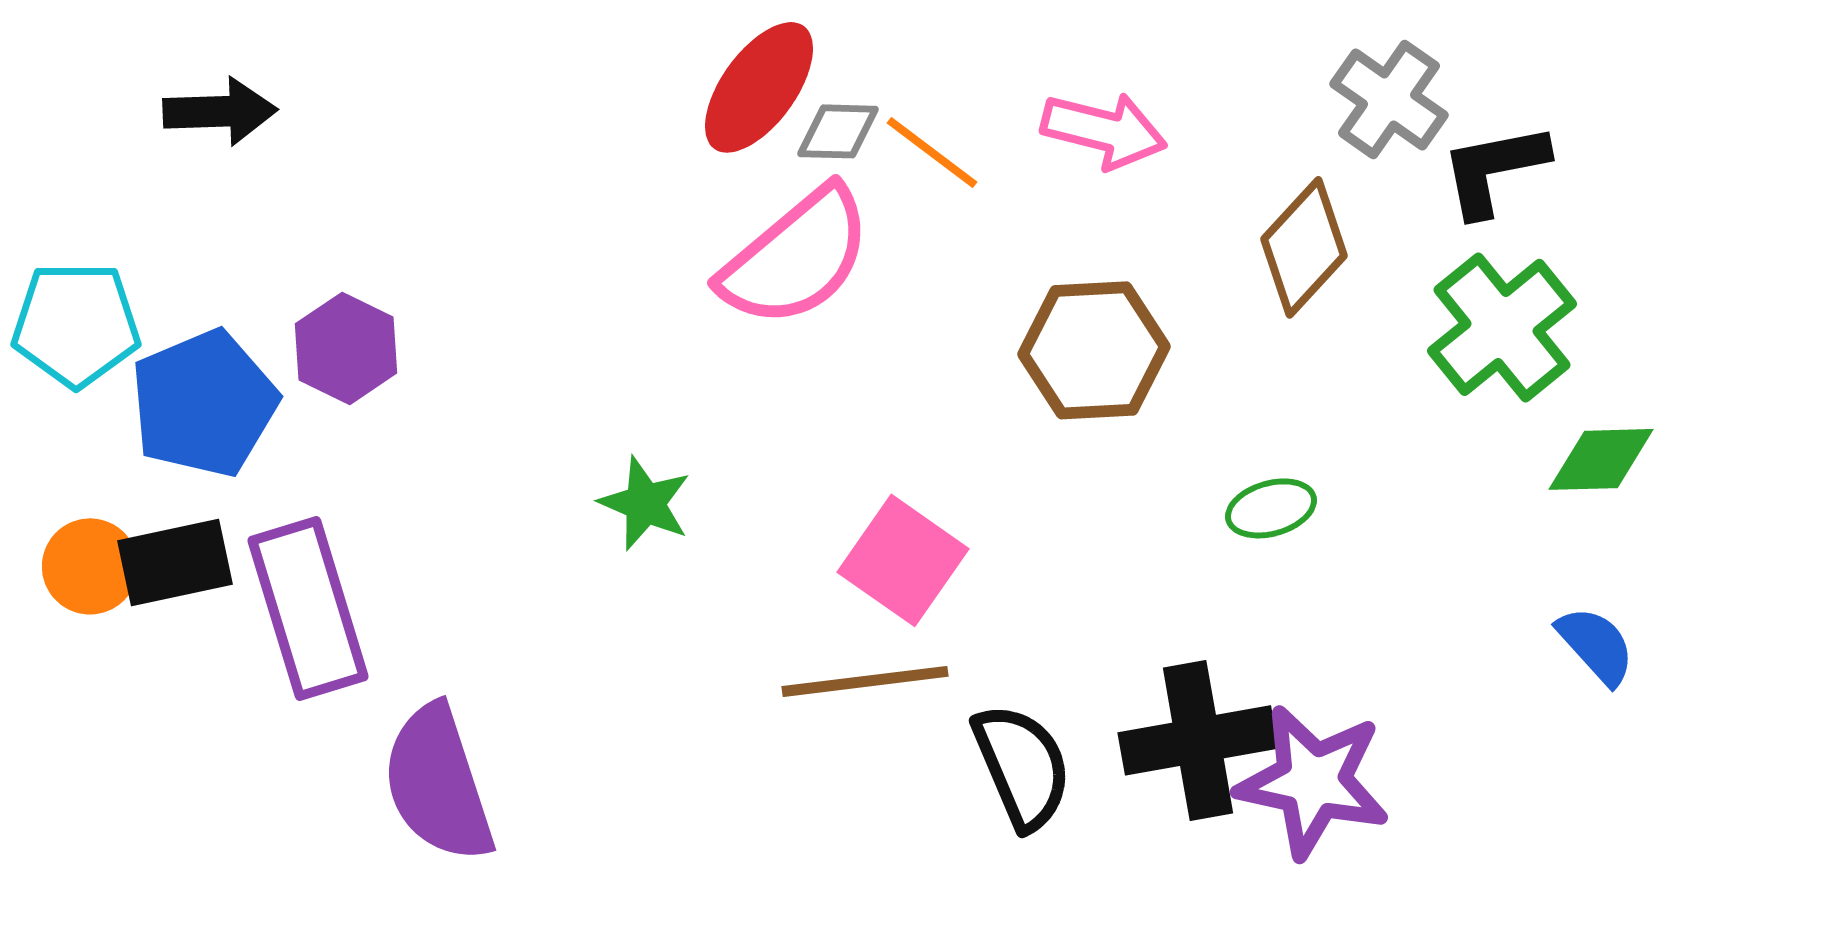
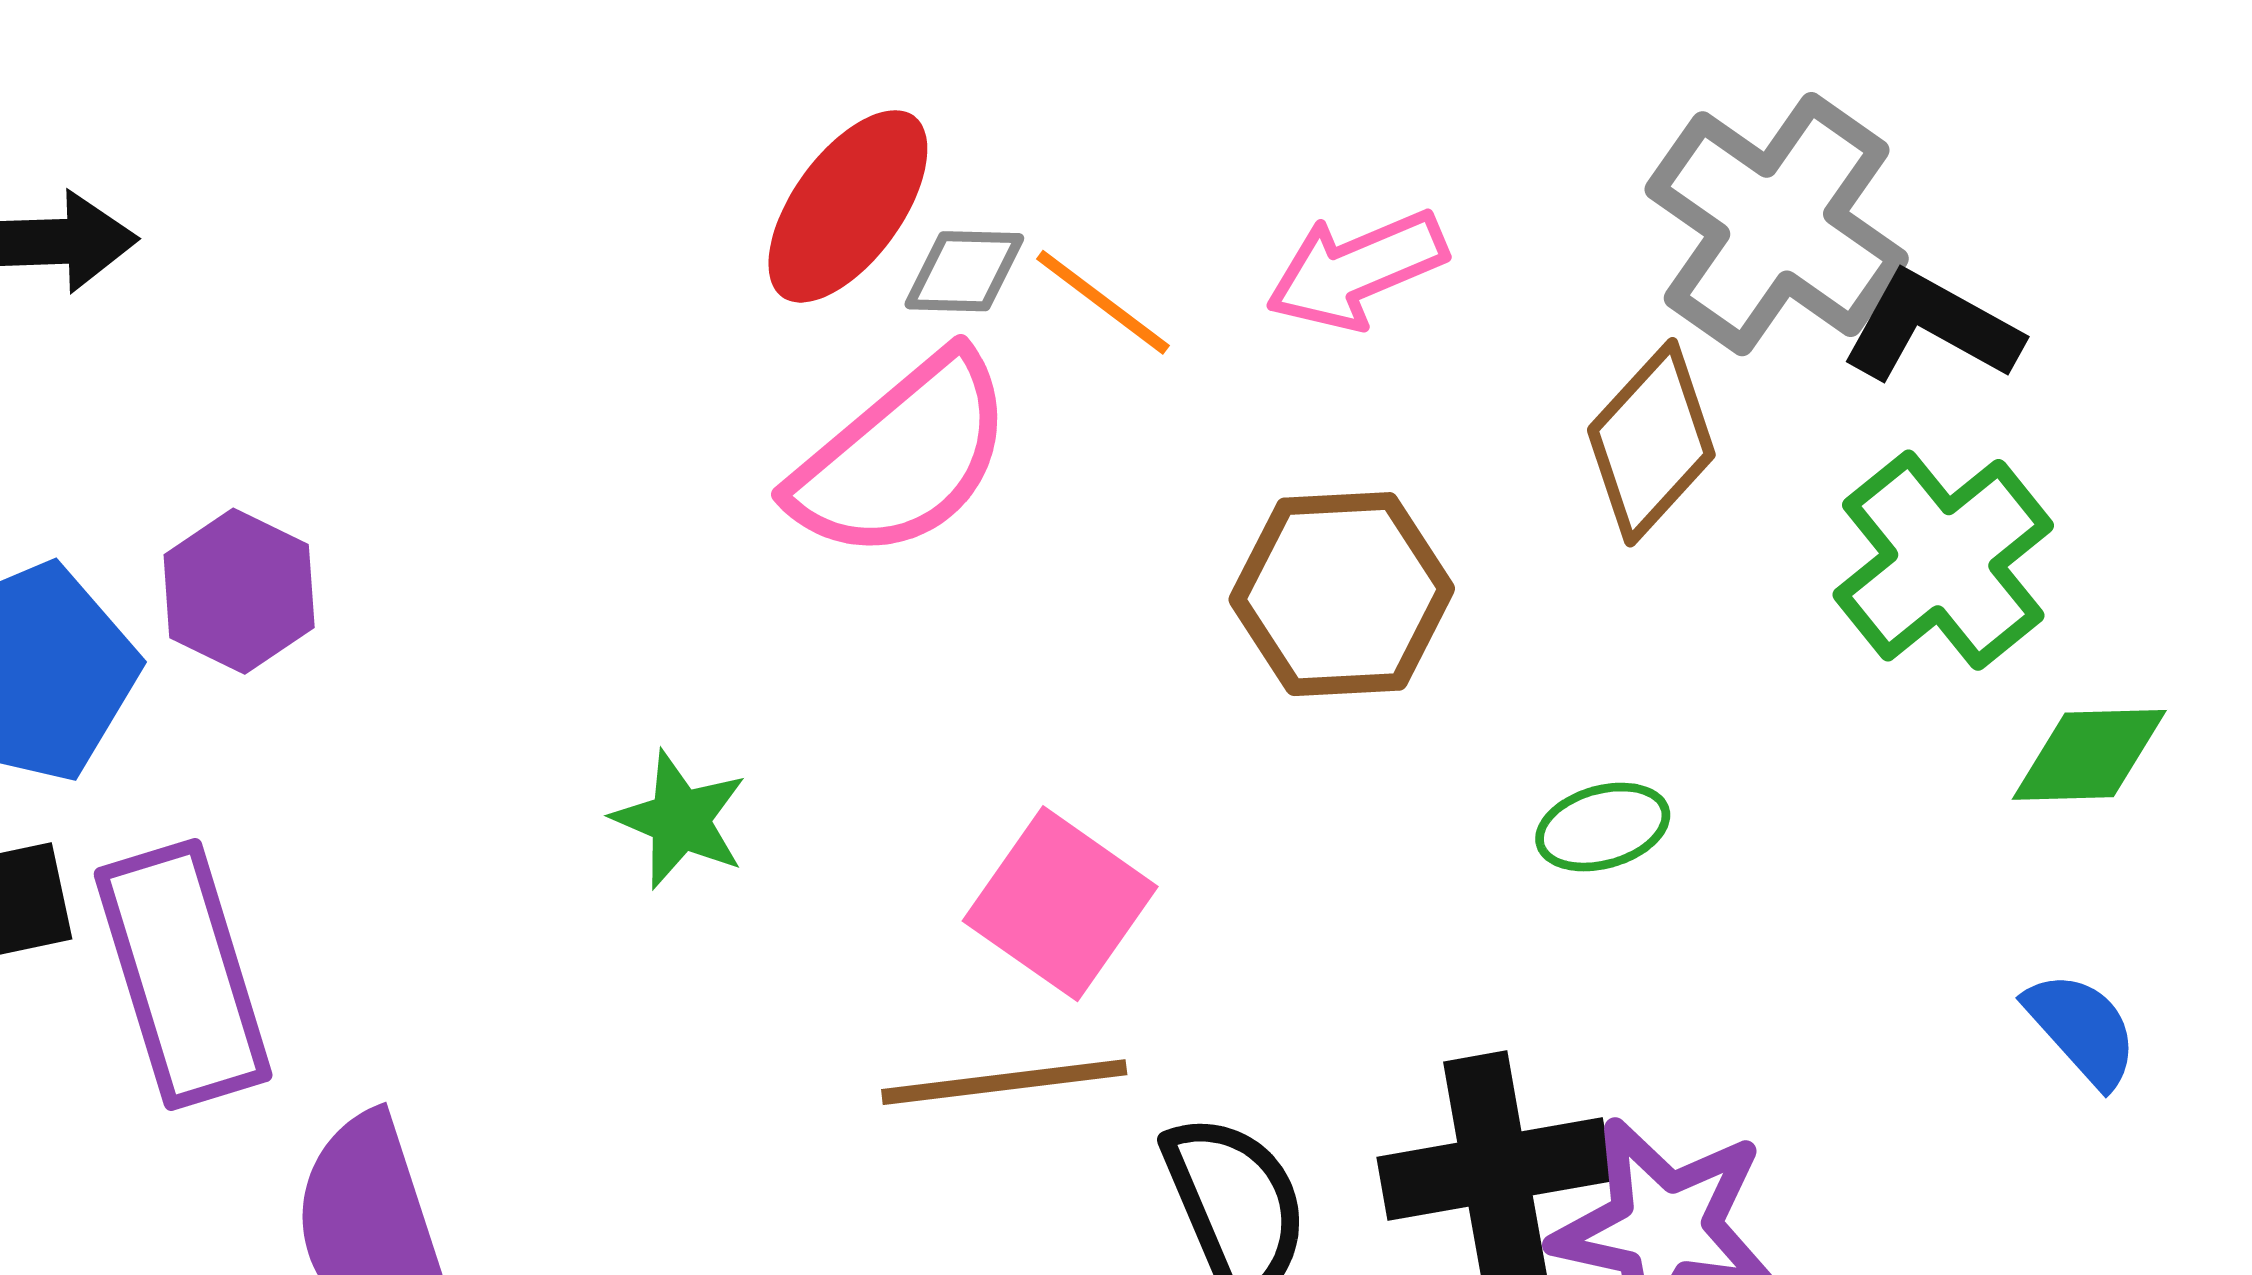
gray cross: (1389, 99) -> (1777, 224), size x1.5
pink arrow: (1104, 130) -> (1357, 270), turned 143
black L-shape: (1494, 169) -> (1931, 327), turned 40

